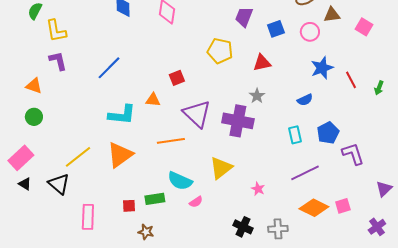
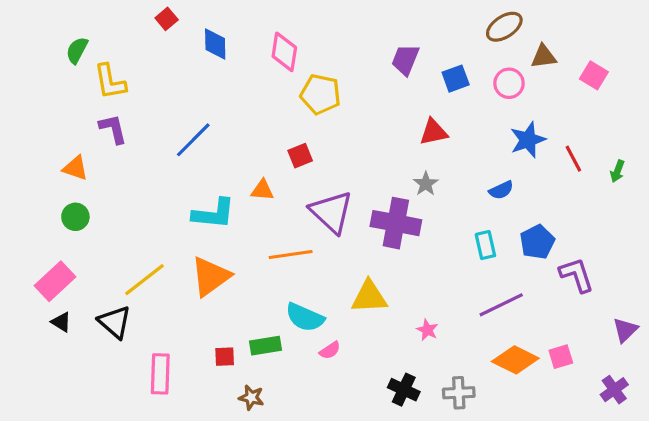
yellow pentagon: (220, 51) -> (320, 94), moved
yellow triangle: (221, 168) -> (369, 297), turned 35

